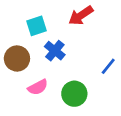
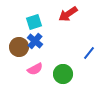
blue cross: (55, 51) -> (35, 41), moved

